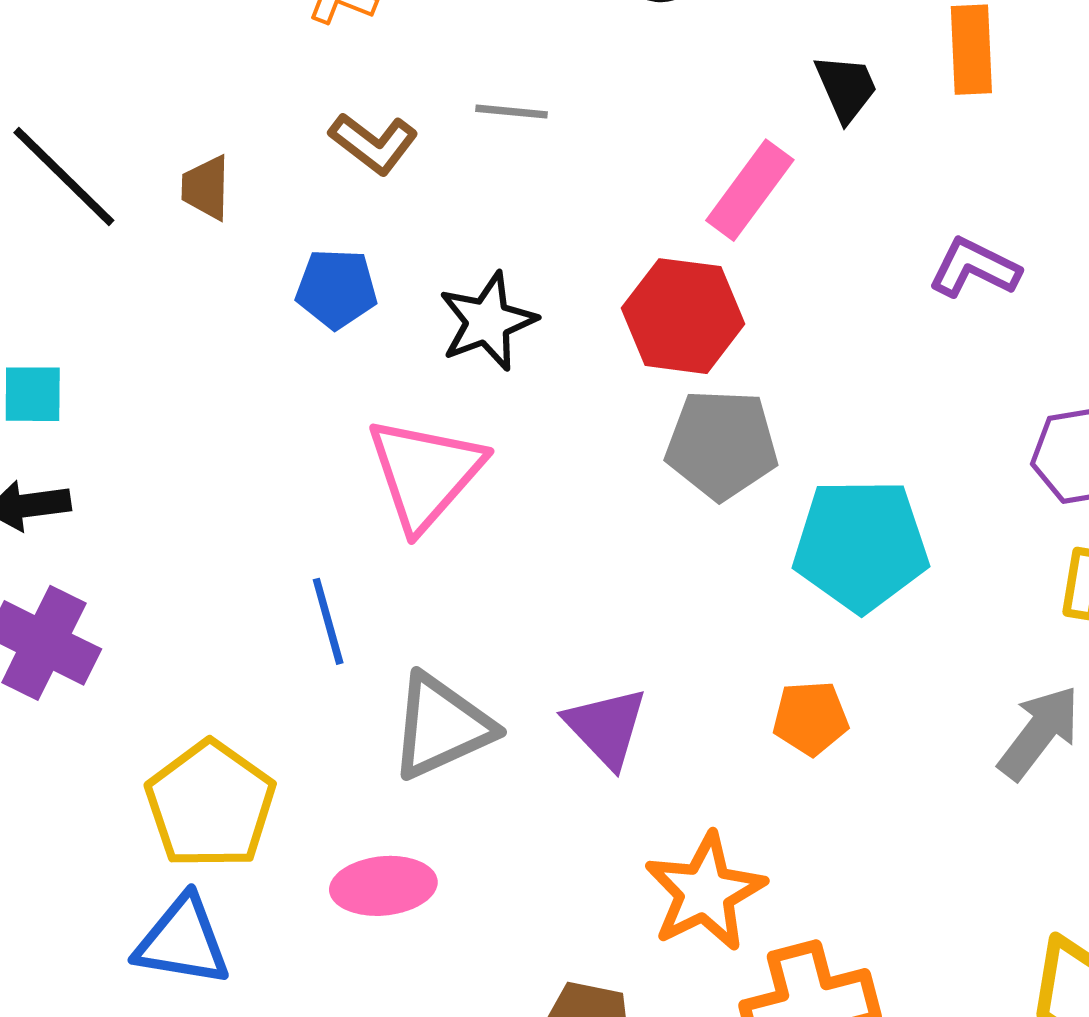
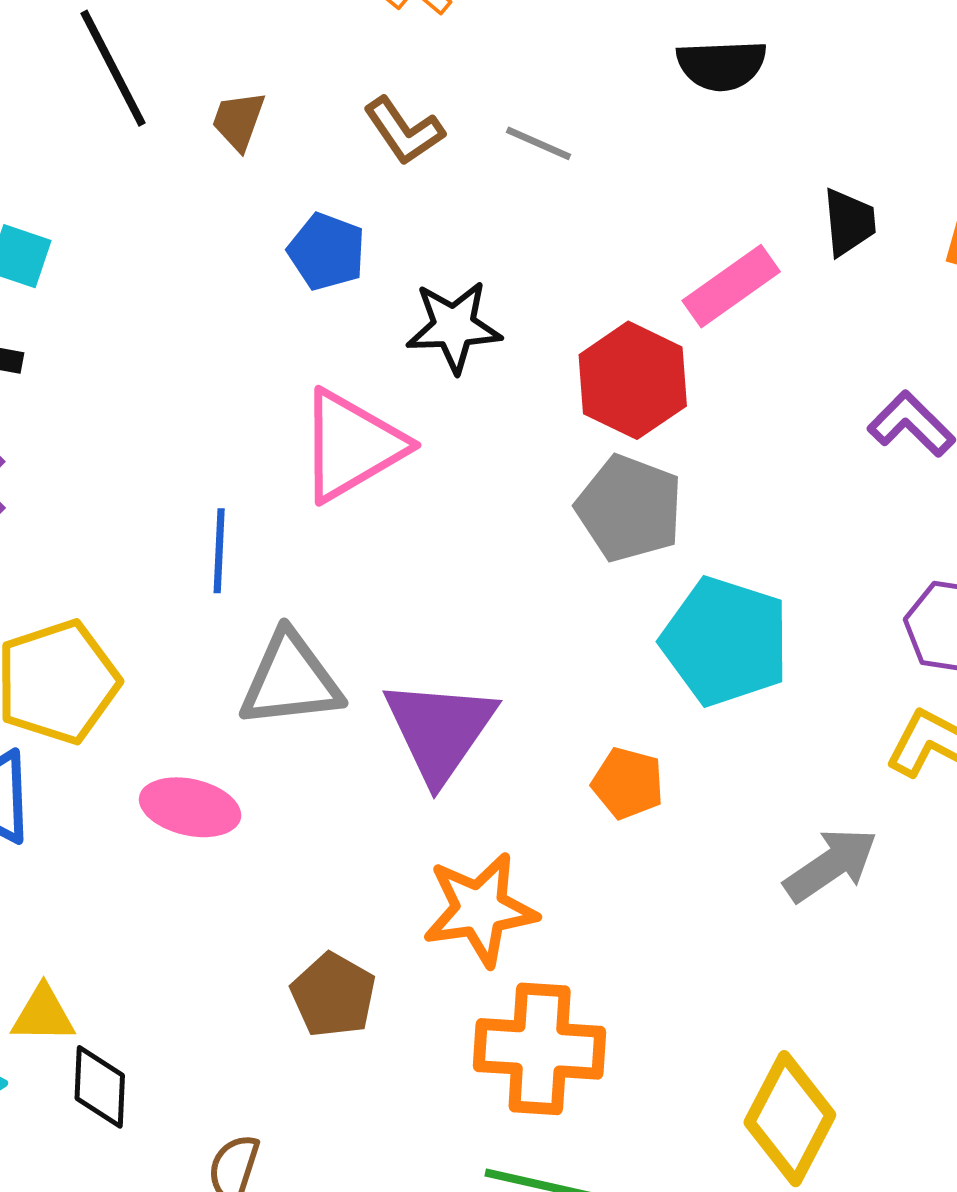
purple triangle: (606, 727) -> (440, 730), size x1.4

